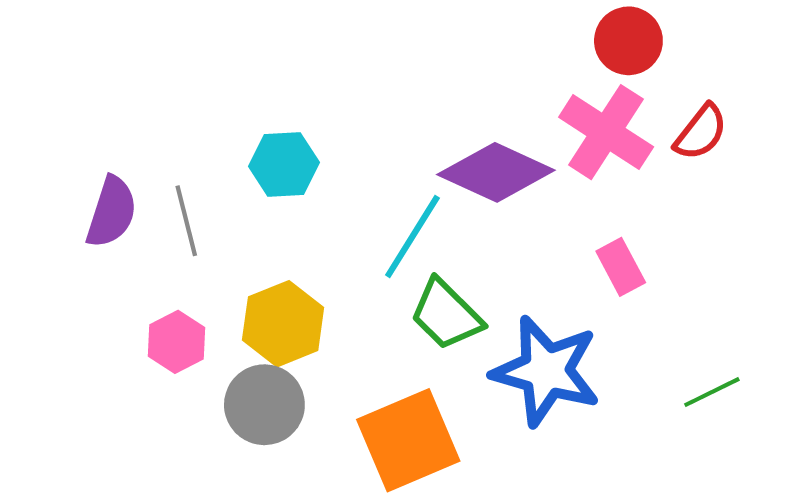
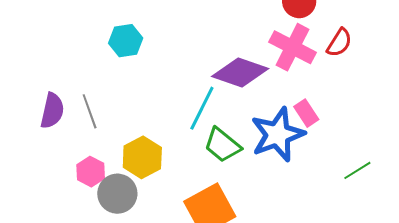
cyan hexagon: (284, 164) -> (126, 41), moved
blue star: (546, 371) -> (278, 135), moved, turned -30
gray circle: (264, 405) -> (117, 194), moved

